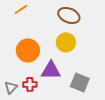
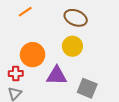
red cross: (30, 84) -> (16, 74), moved

